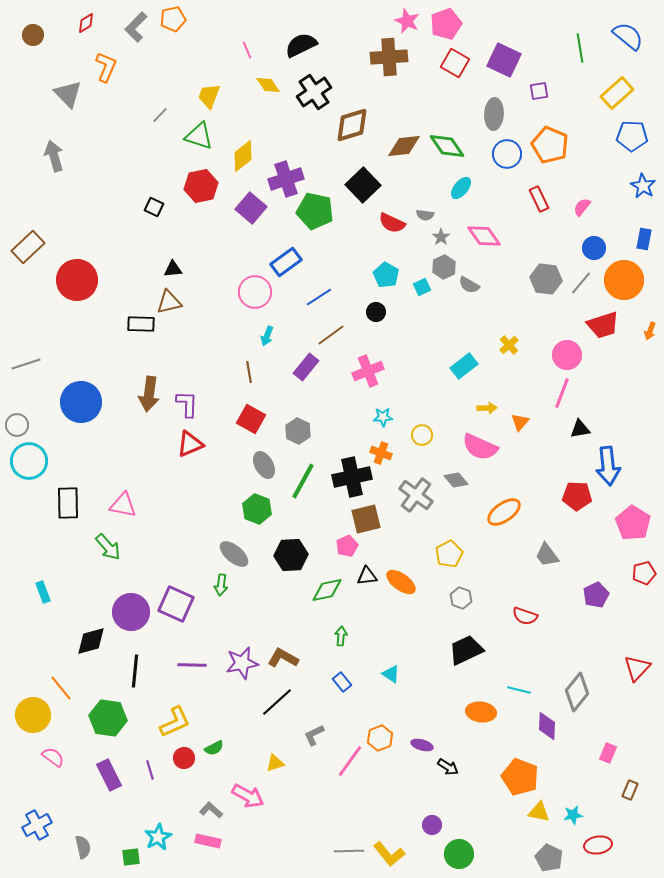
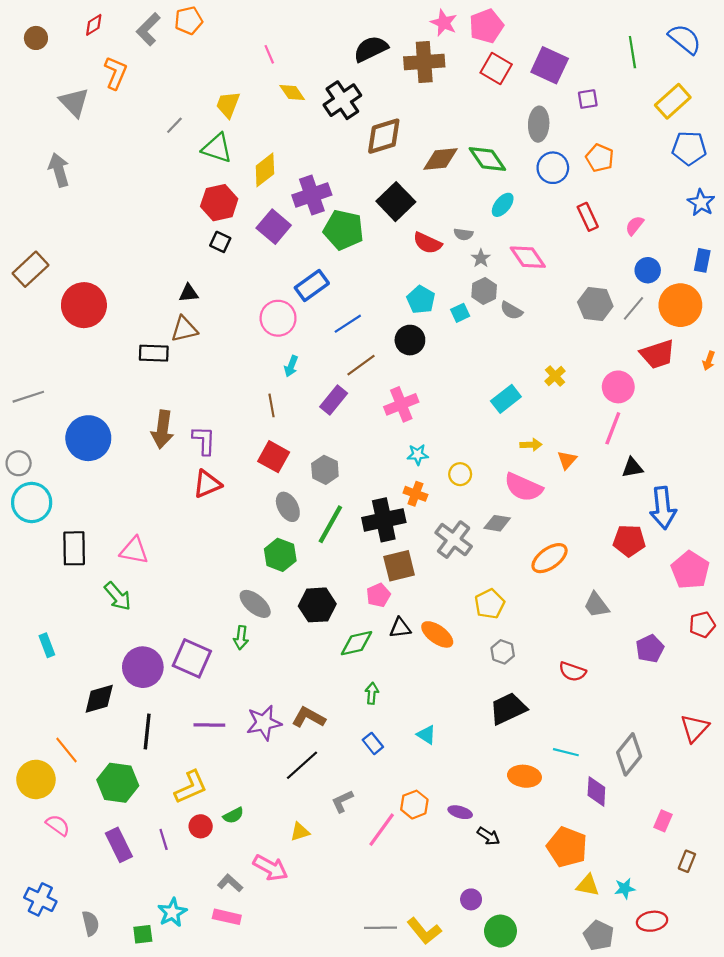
black semicircle: (301, 45) -> (371, 49), moved
orange pentagon: (550, 145) -> (600, 158), size x0.7
black square: (154, 207) -> (220, 242), moved
black circle: (376, 312) -> (410, 340), size x1.4
gray diamond: (456, 480) -> (497, 523), turned -40
blue cross: (37, 825) -> (40, 899), turned -36

